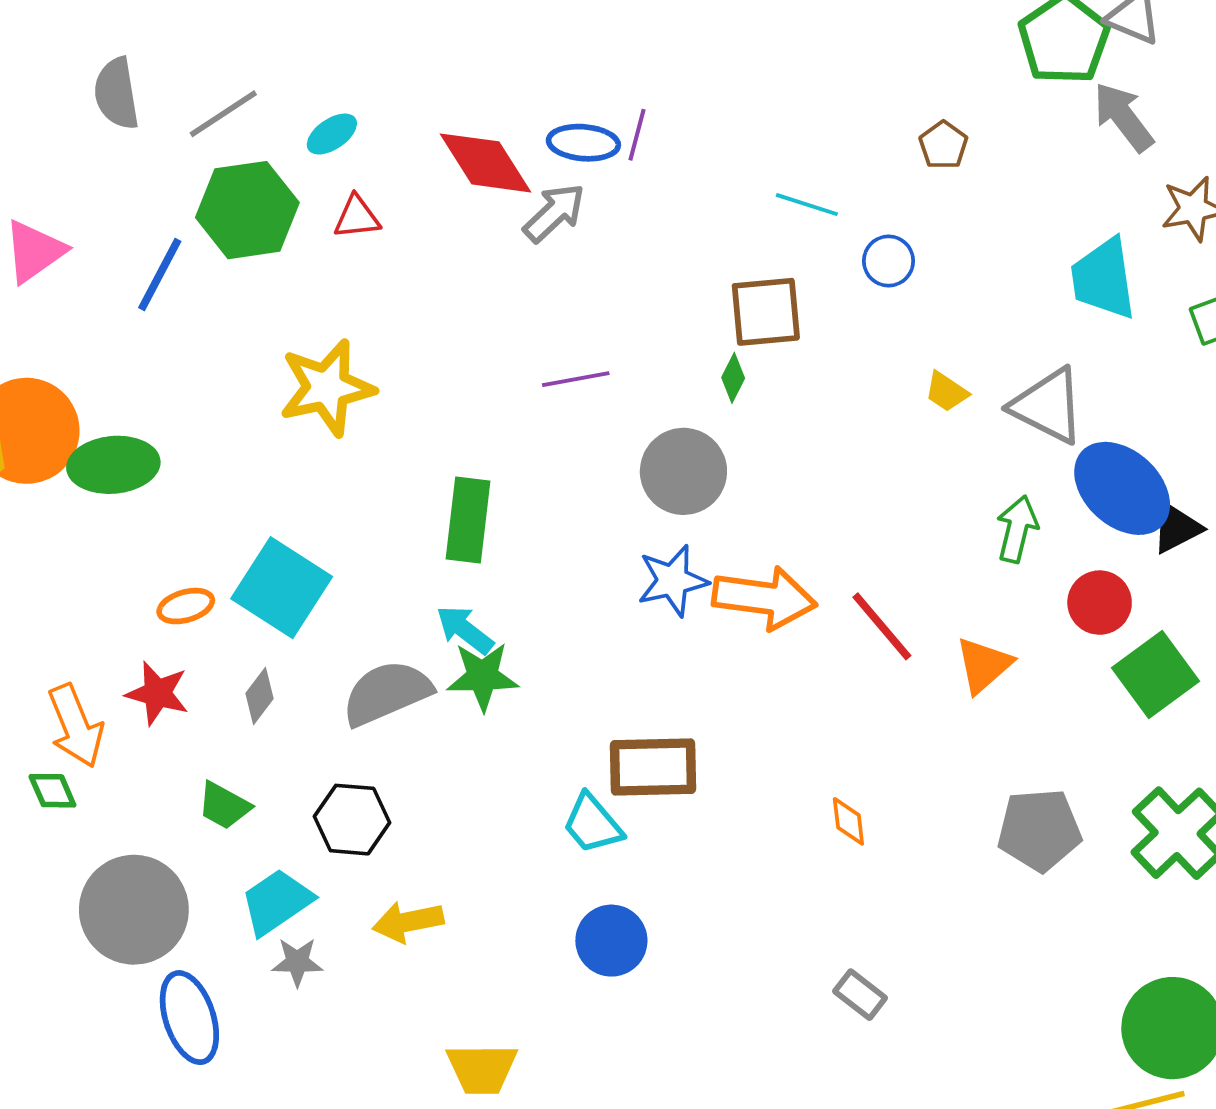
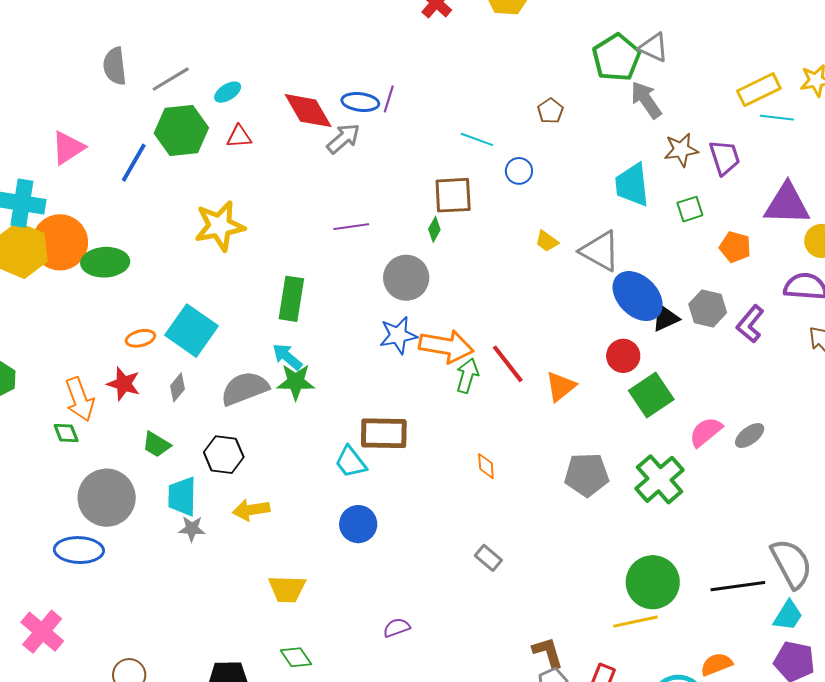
green arrow: (1017, 529) -> (467, 376), moved
cyan trapezoid: (277, 902) -> (182, 497), turned -57
blue ellipse: (189, 1018) -> (79, 550), moved, turned -72

